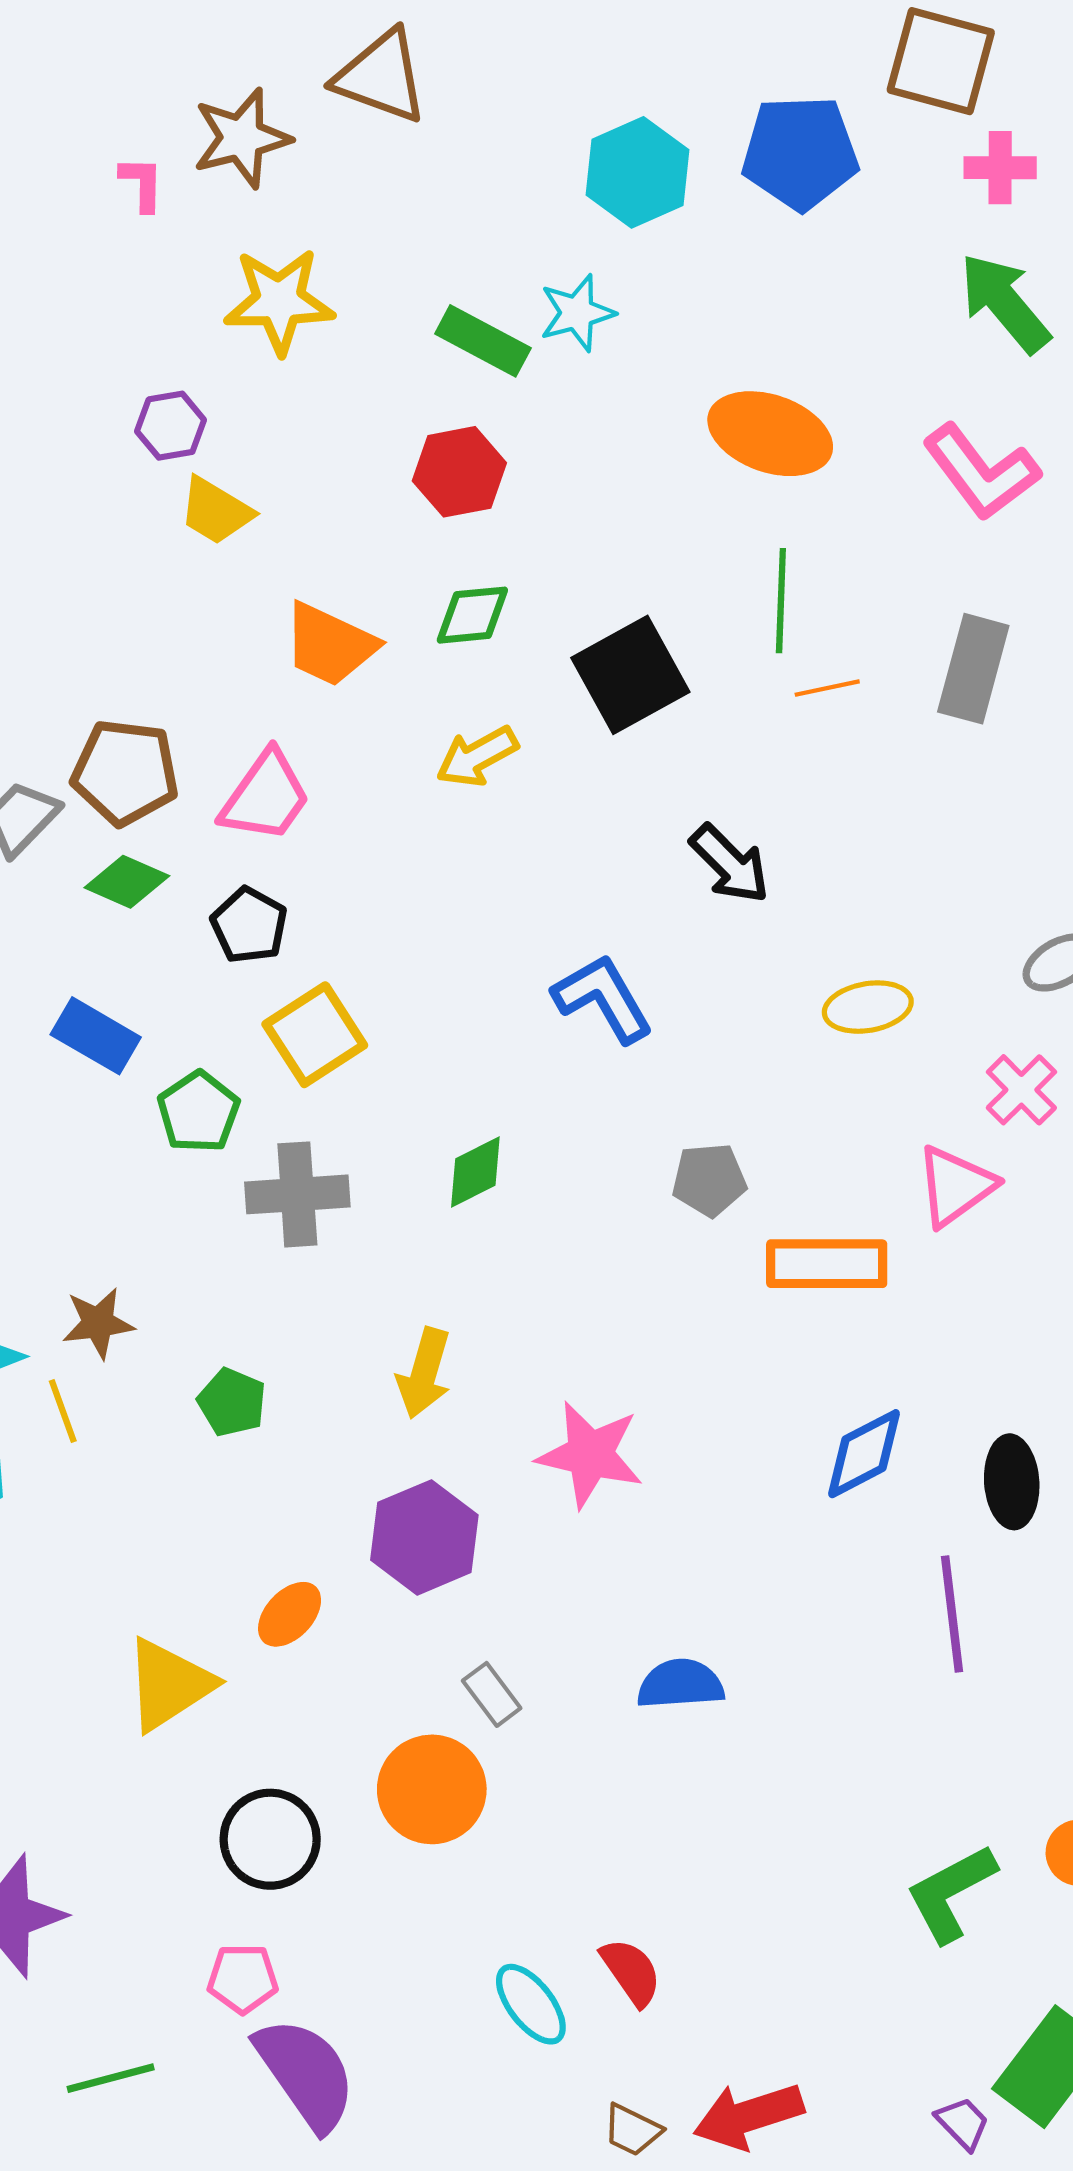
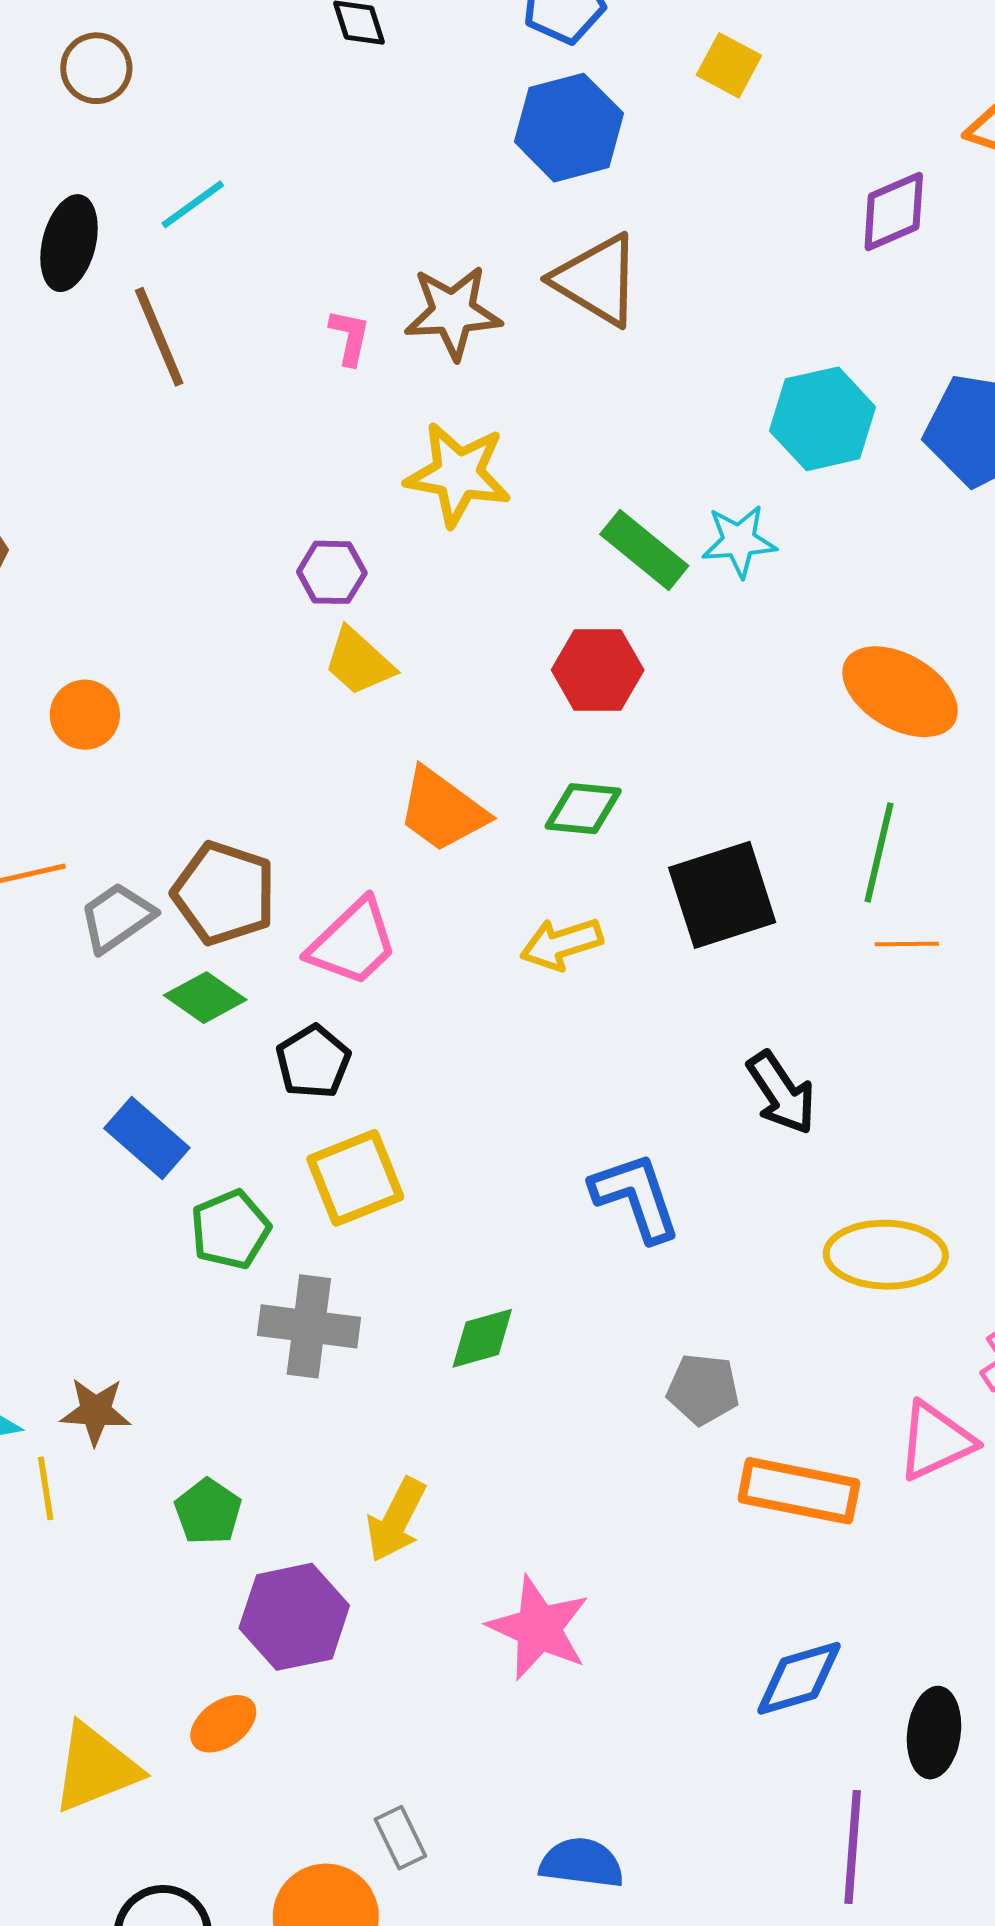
yellow ellipse: (868, 1007) -> (886, 1255), size x1.4
purple hexagon: (424, 1537) -> (294, 1617), moved

